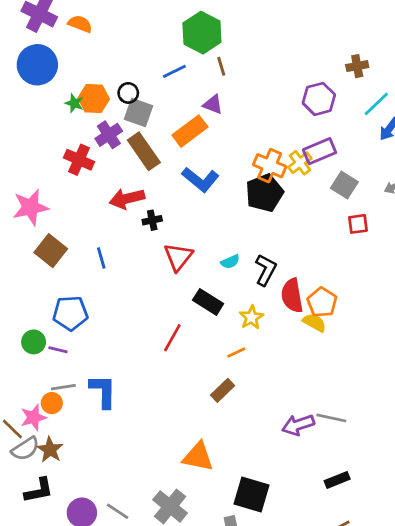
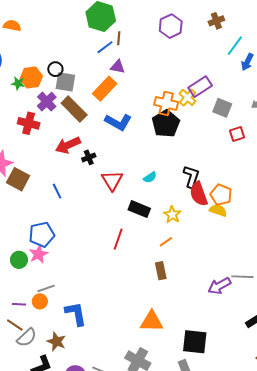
brown line: (221, 66) -> (119, 38), turned 32
blue line: (174, 71) -> (105, 47), moved
purple hexagon: (319, 99) -> (171, 26), moved
brown square: (51, 251) -> (18, 179), moved
black L-shape: (266, 270) -> (191, 177), moved
purple line: (58, 350) -> (19, 304), moved
brown rectangle: (223, 390) -> (161, 271), turned -48
blue L-shape: (103, 391) -> (76, 314), moved
pink star: (33, 417) -> (38, 254), moved
brown star: (50, 450) -> (56, 342), moved

